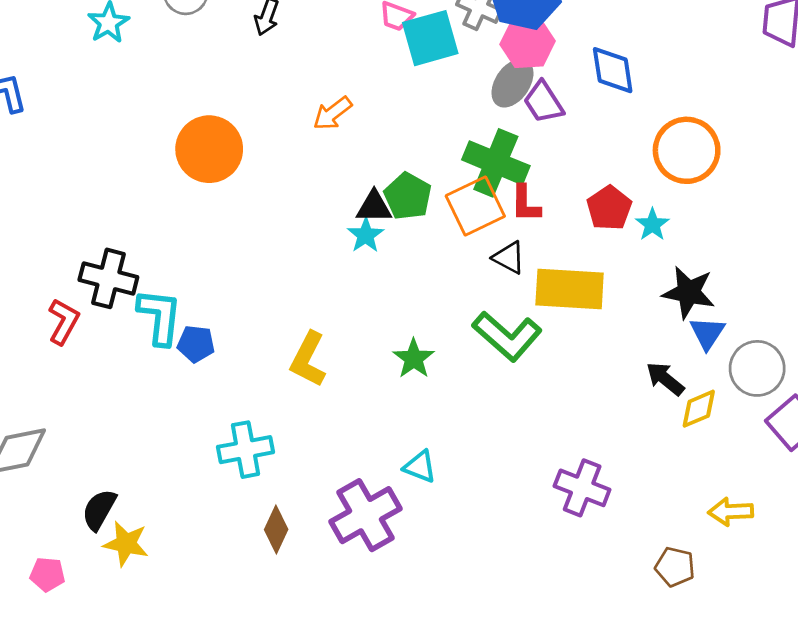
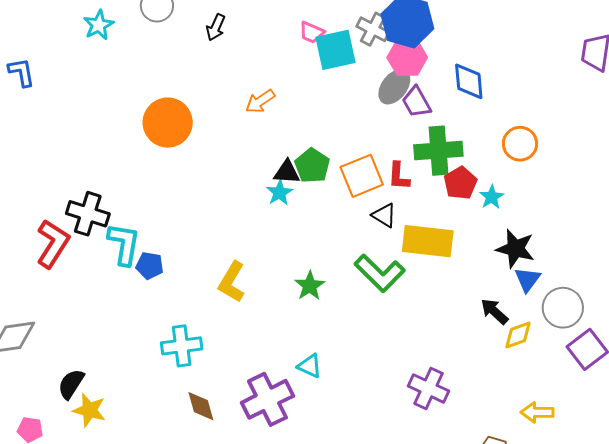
orange circle: (687, 150) -> (520, 144), size x0.7
green cross: (496, 163) -> (438, 151), moved, turned -30
red L-shape: (64, 322) -> (53, 244), size x1.4
brown diamond: (276, 530) -> (201, 406), turned -44

